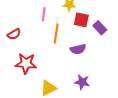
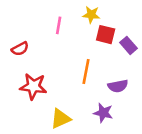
orange line: (56, 34) -> (86, 72), moved
purple semicircle: (78, 49) -> (118, 86), moved

